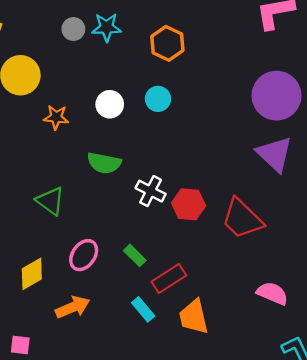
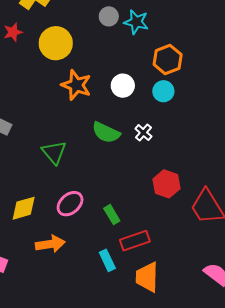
orange hexagon: (167, 43) -> (168, 59), moved
orange star: (56, 117) -> (76, 85), size x1.4
white cross: (151, 191) -> (143, 133), moved, size x0.7

